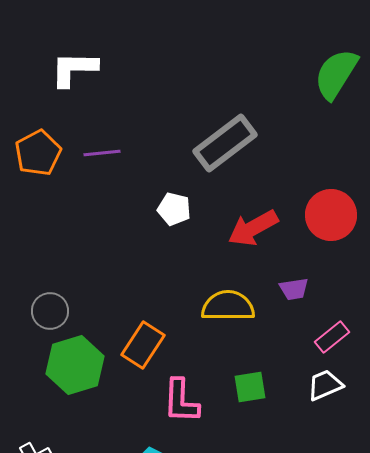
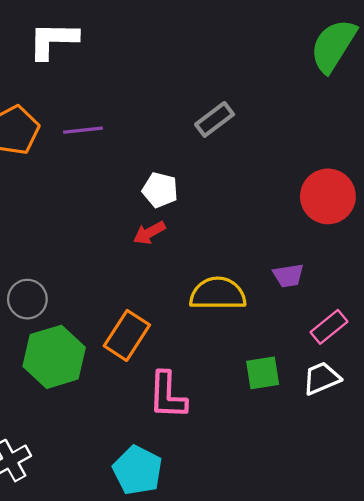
gray rectangle: (225, 143) -> (215, 119), size x0.6
red arrow: (253, 228) -> (149, 233), moved, size x0.6
green square: (250, 387) -> (263, 373), moved

